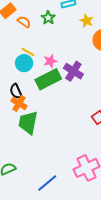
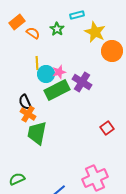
yellow star: (87, 21) -> (95, 32), size x1.5
yellow line: (28, 52) -> (37, 63), turned 56
cyan circle: (24, 63) -> (46, 74), moved

